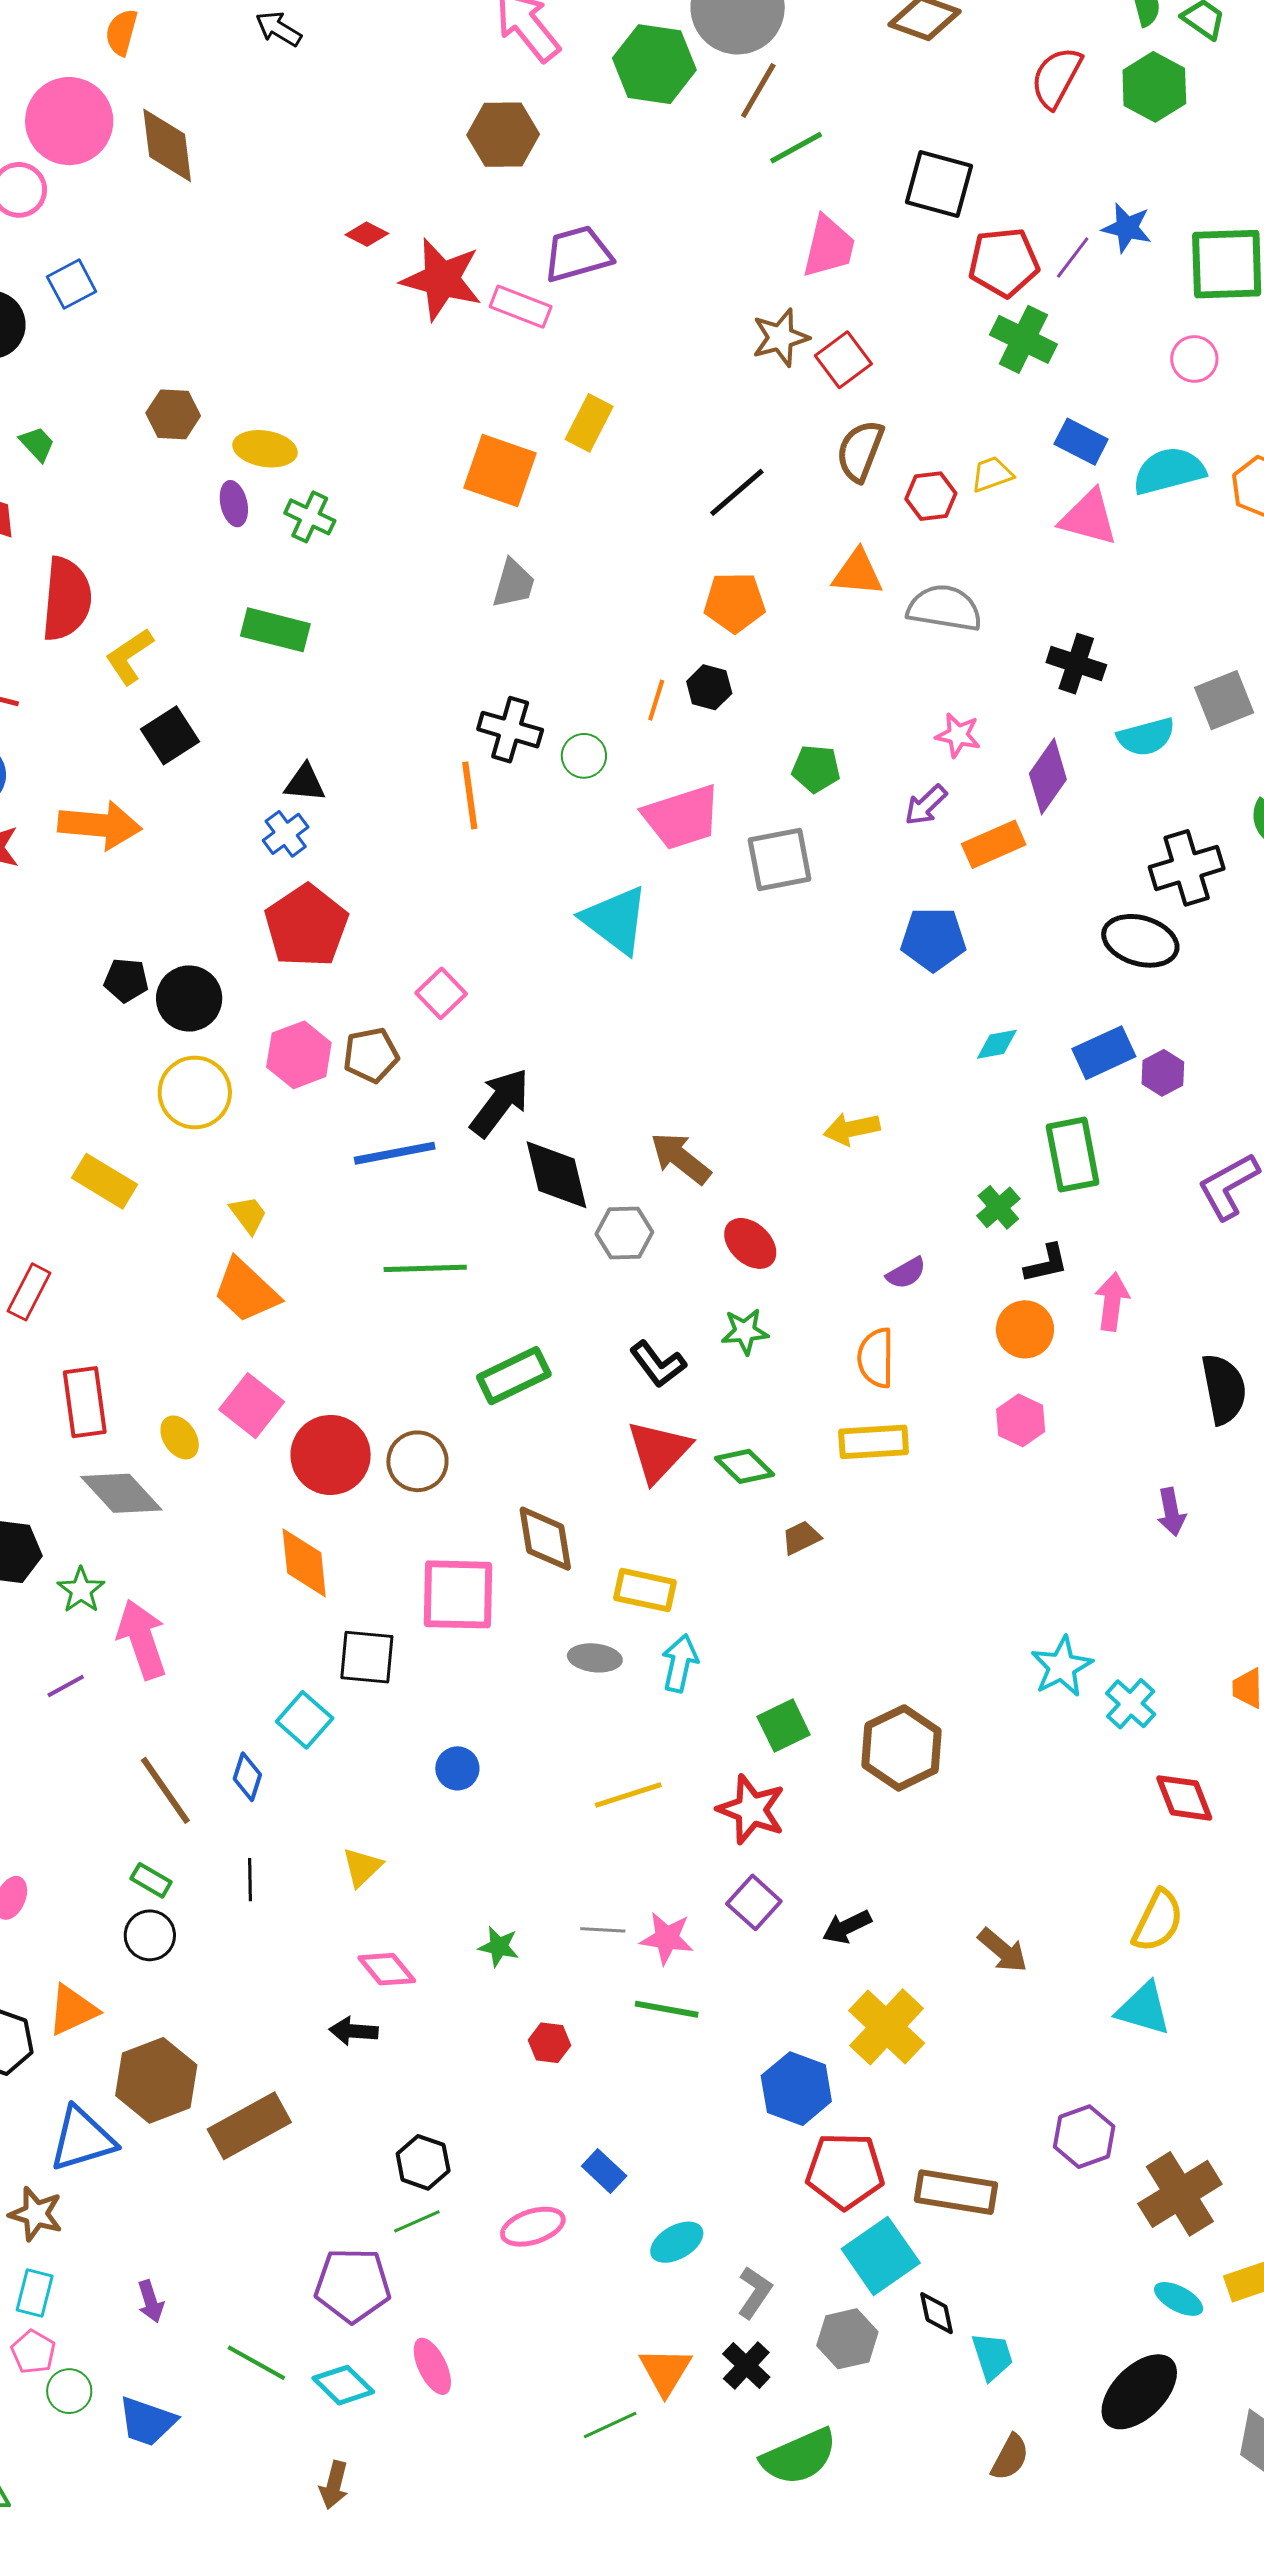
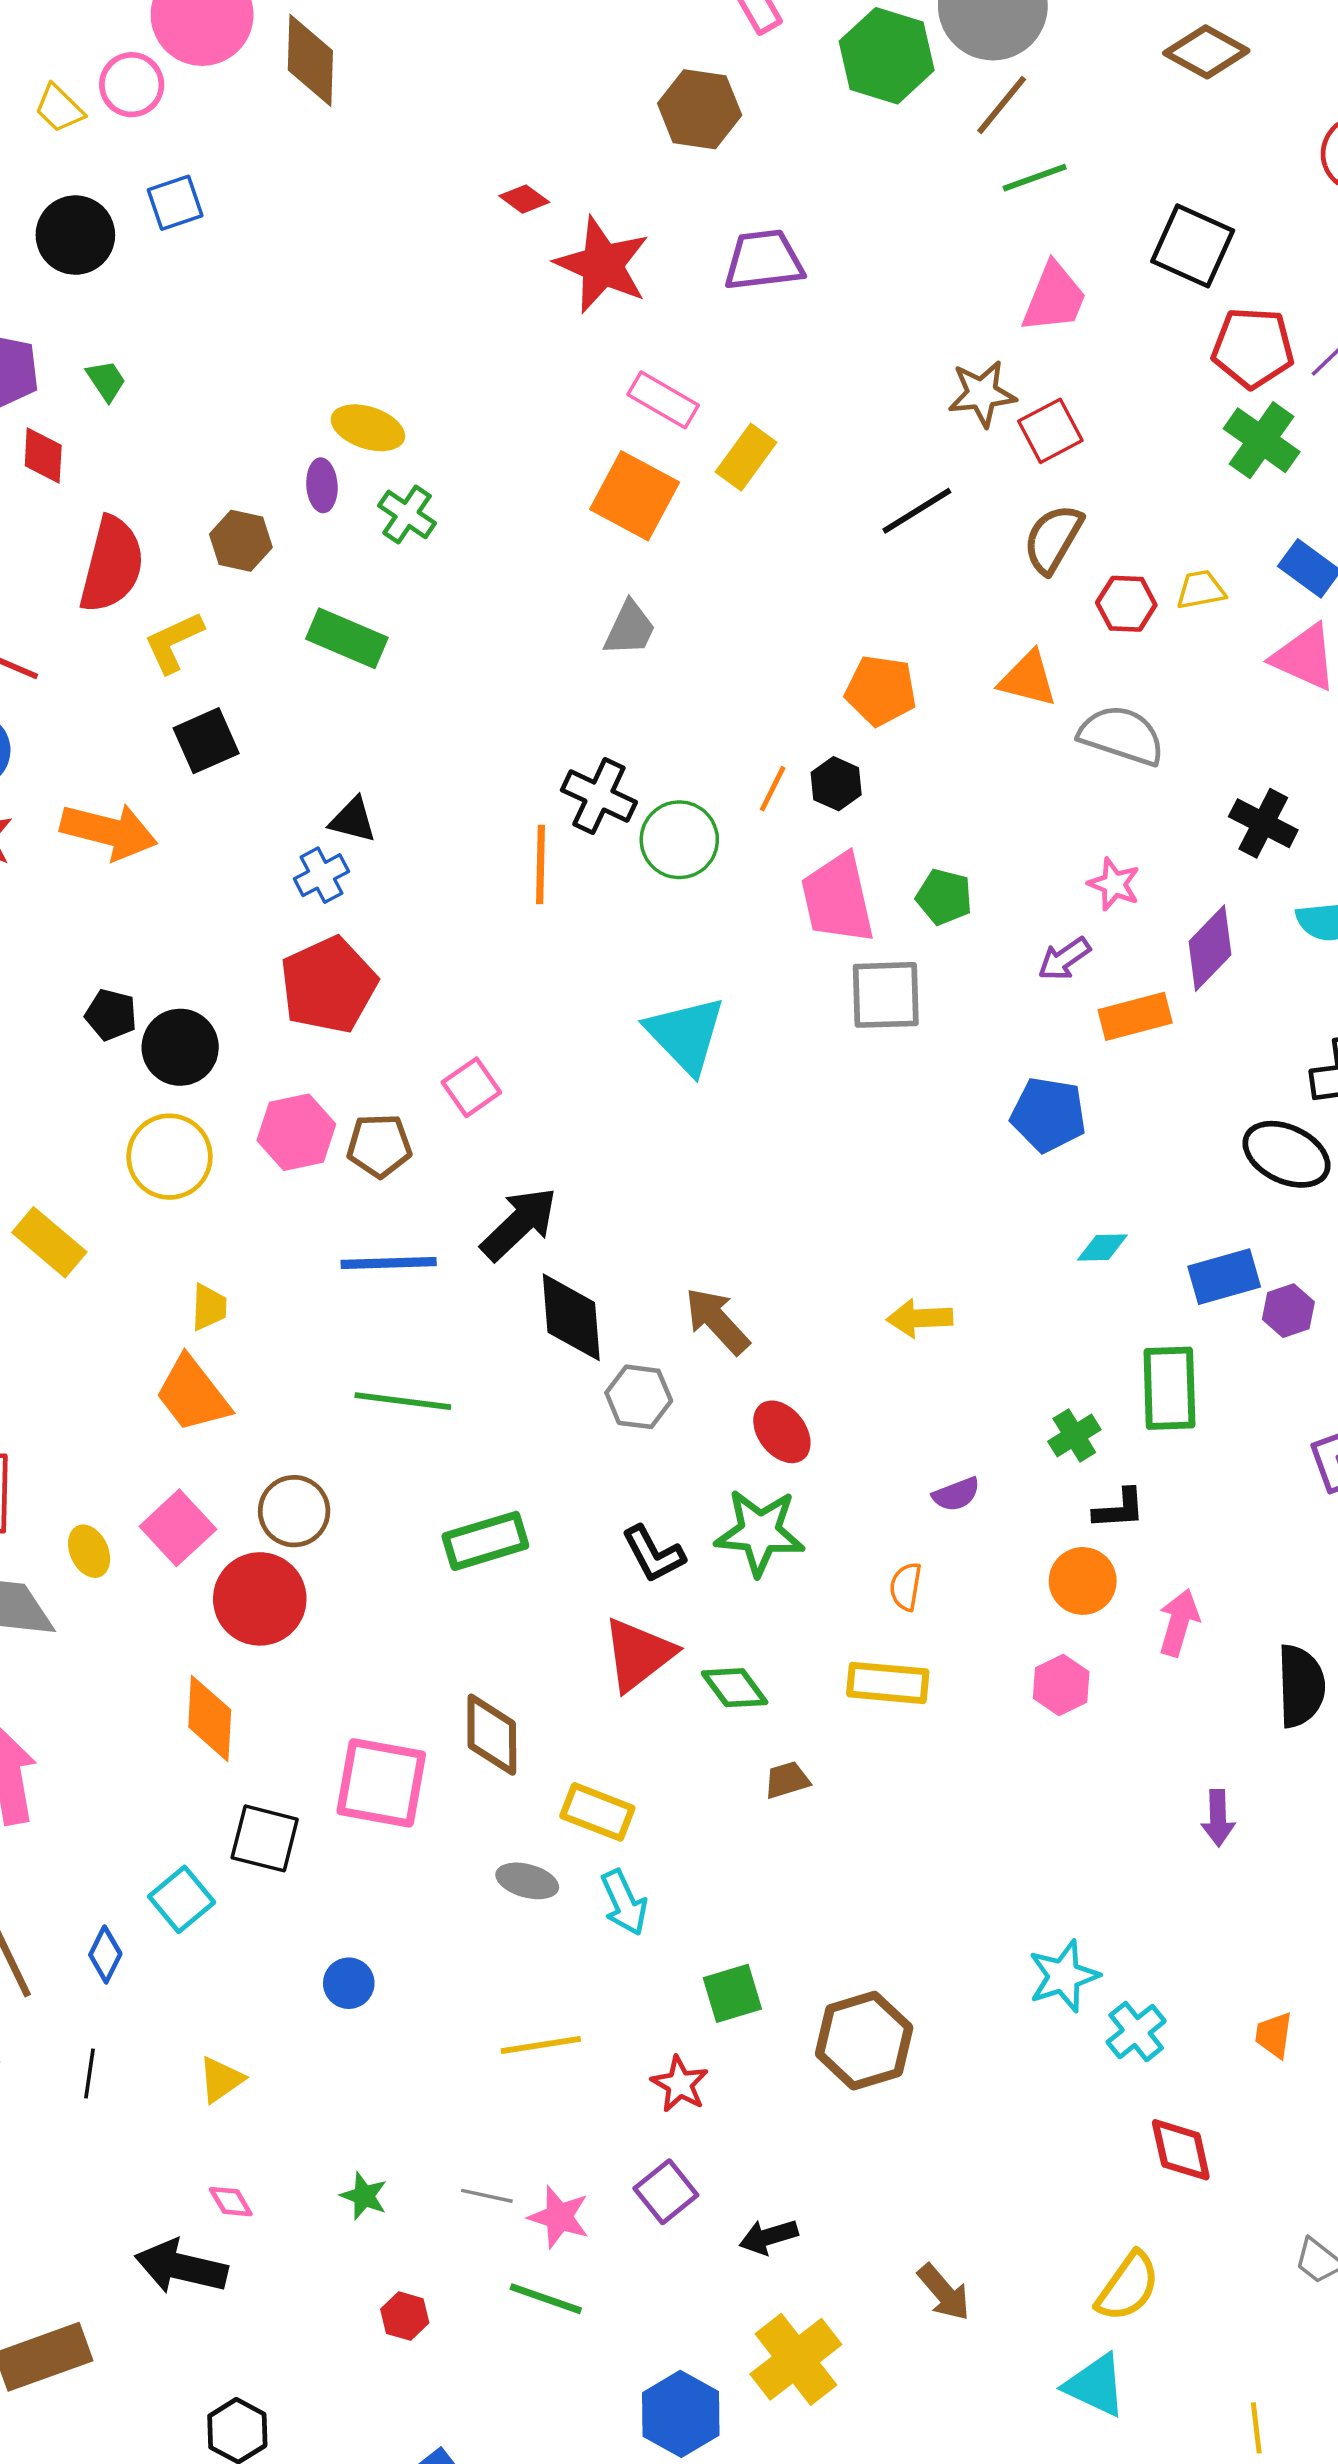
pink rectangle: (521, 307) -> (663, 400), moved
brown hexagon: (173, 414) -> (241, 541), moved
black line: (737, 492) -> (917, 511), moved
green circle: (584, 756) -> (679, 840), size x1.5
pink trapezoid: (682, 817) -> (838, 898), moved, turned 86
yellow trapezoid: (248, 1215) -> (209, 1307), turned 30
pink arrow: (1112, 1302) -> (1179, 1623), moved
green star: (745, 1331) -> (760, 1532), size x1.6
orange semicircle: (876, 1358) -> (906, 1587), size x0.7
brown circle: (417, 1461) -> (294, 1511), moved
cyan arrow: (680, 1663) -> (624, 1903), turned 134
red star: (751, 1809) -> (680, 2084), size x0.7
pink diamond: (387, 1969) -> (231, 2202), size x0.7
black arrow: (354, 2031) -> (181, 2267), size x1.6

